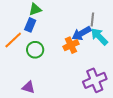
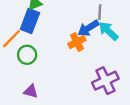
blue rectangle: (30, 25) -> (30, 21), size x1.5
green circle: (35, 50) -> (27, 55), moved

